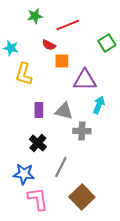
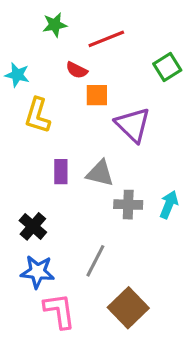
purple triangle: (85, 80) -> (133, 125), turned 45
cyan arrow: (99, 105) -> (169, 205), moved
black cross: (38, 143) -> (33, 226), moved

